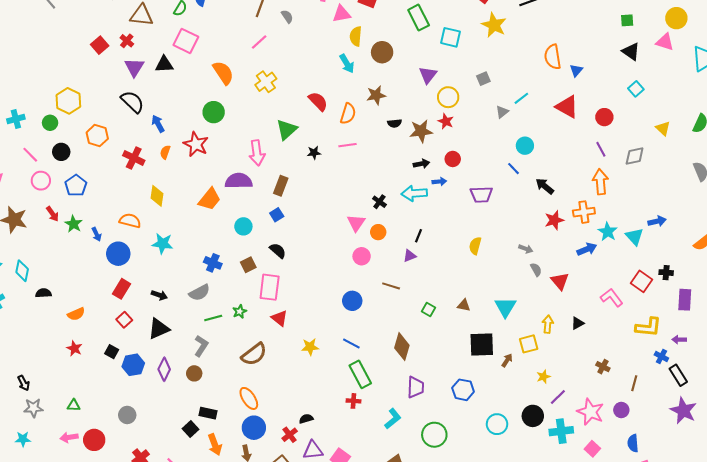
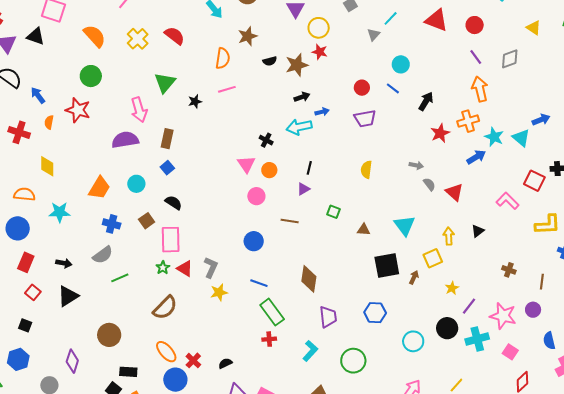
black triangle: (164, 64) -> (36, 36), turned 30
red semicircle: (318, 101) -> (175, 36), moved
red circle: (453, 159) -> (362, 88), moved
black arrow: (545, 186) -> (426, 101), turned 90
orange trapezoid: (210, 199) -> (99, 188), moved
green square: (428, 310) -> (334, 212), moved
green star: (240, 312) -> (163, 268), moved
gray L-shape: (201, 346) -> (211, 267), moved
blue hexagon: (133, 365) -> (18, 359), moved
purple diamond: (164, 369) -> (72, 361), moved
brown circle: (194, 373) -> (109, 335), size x1.5
red cross: (290, 435) -> (193, 360), moved

